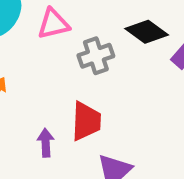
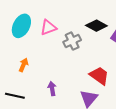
red trapezoid: (86, 121) -> (99, 76), moved, turned -50

